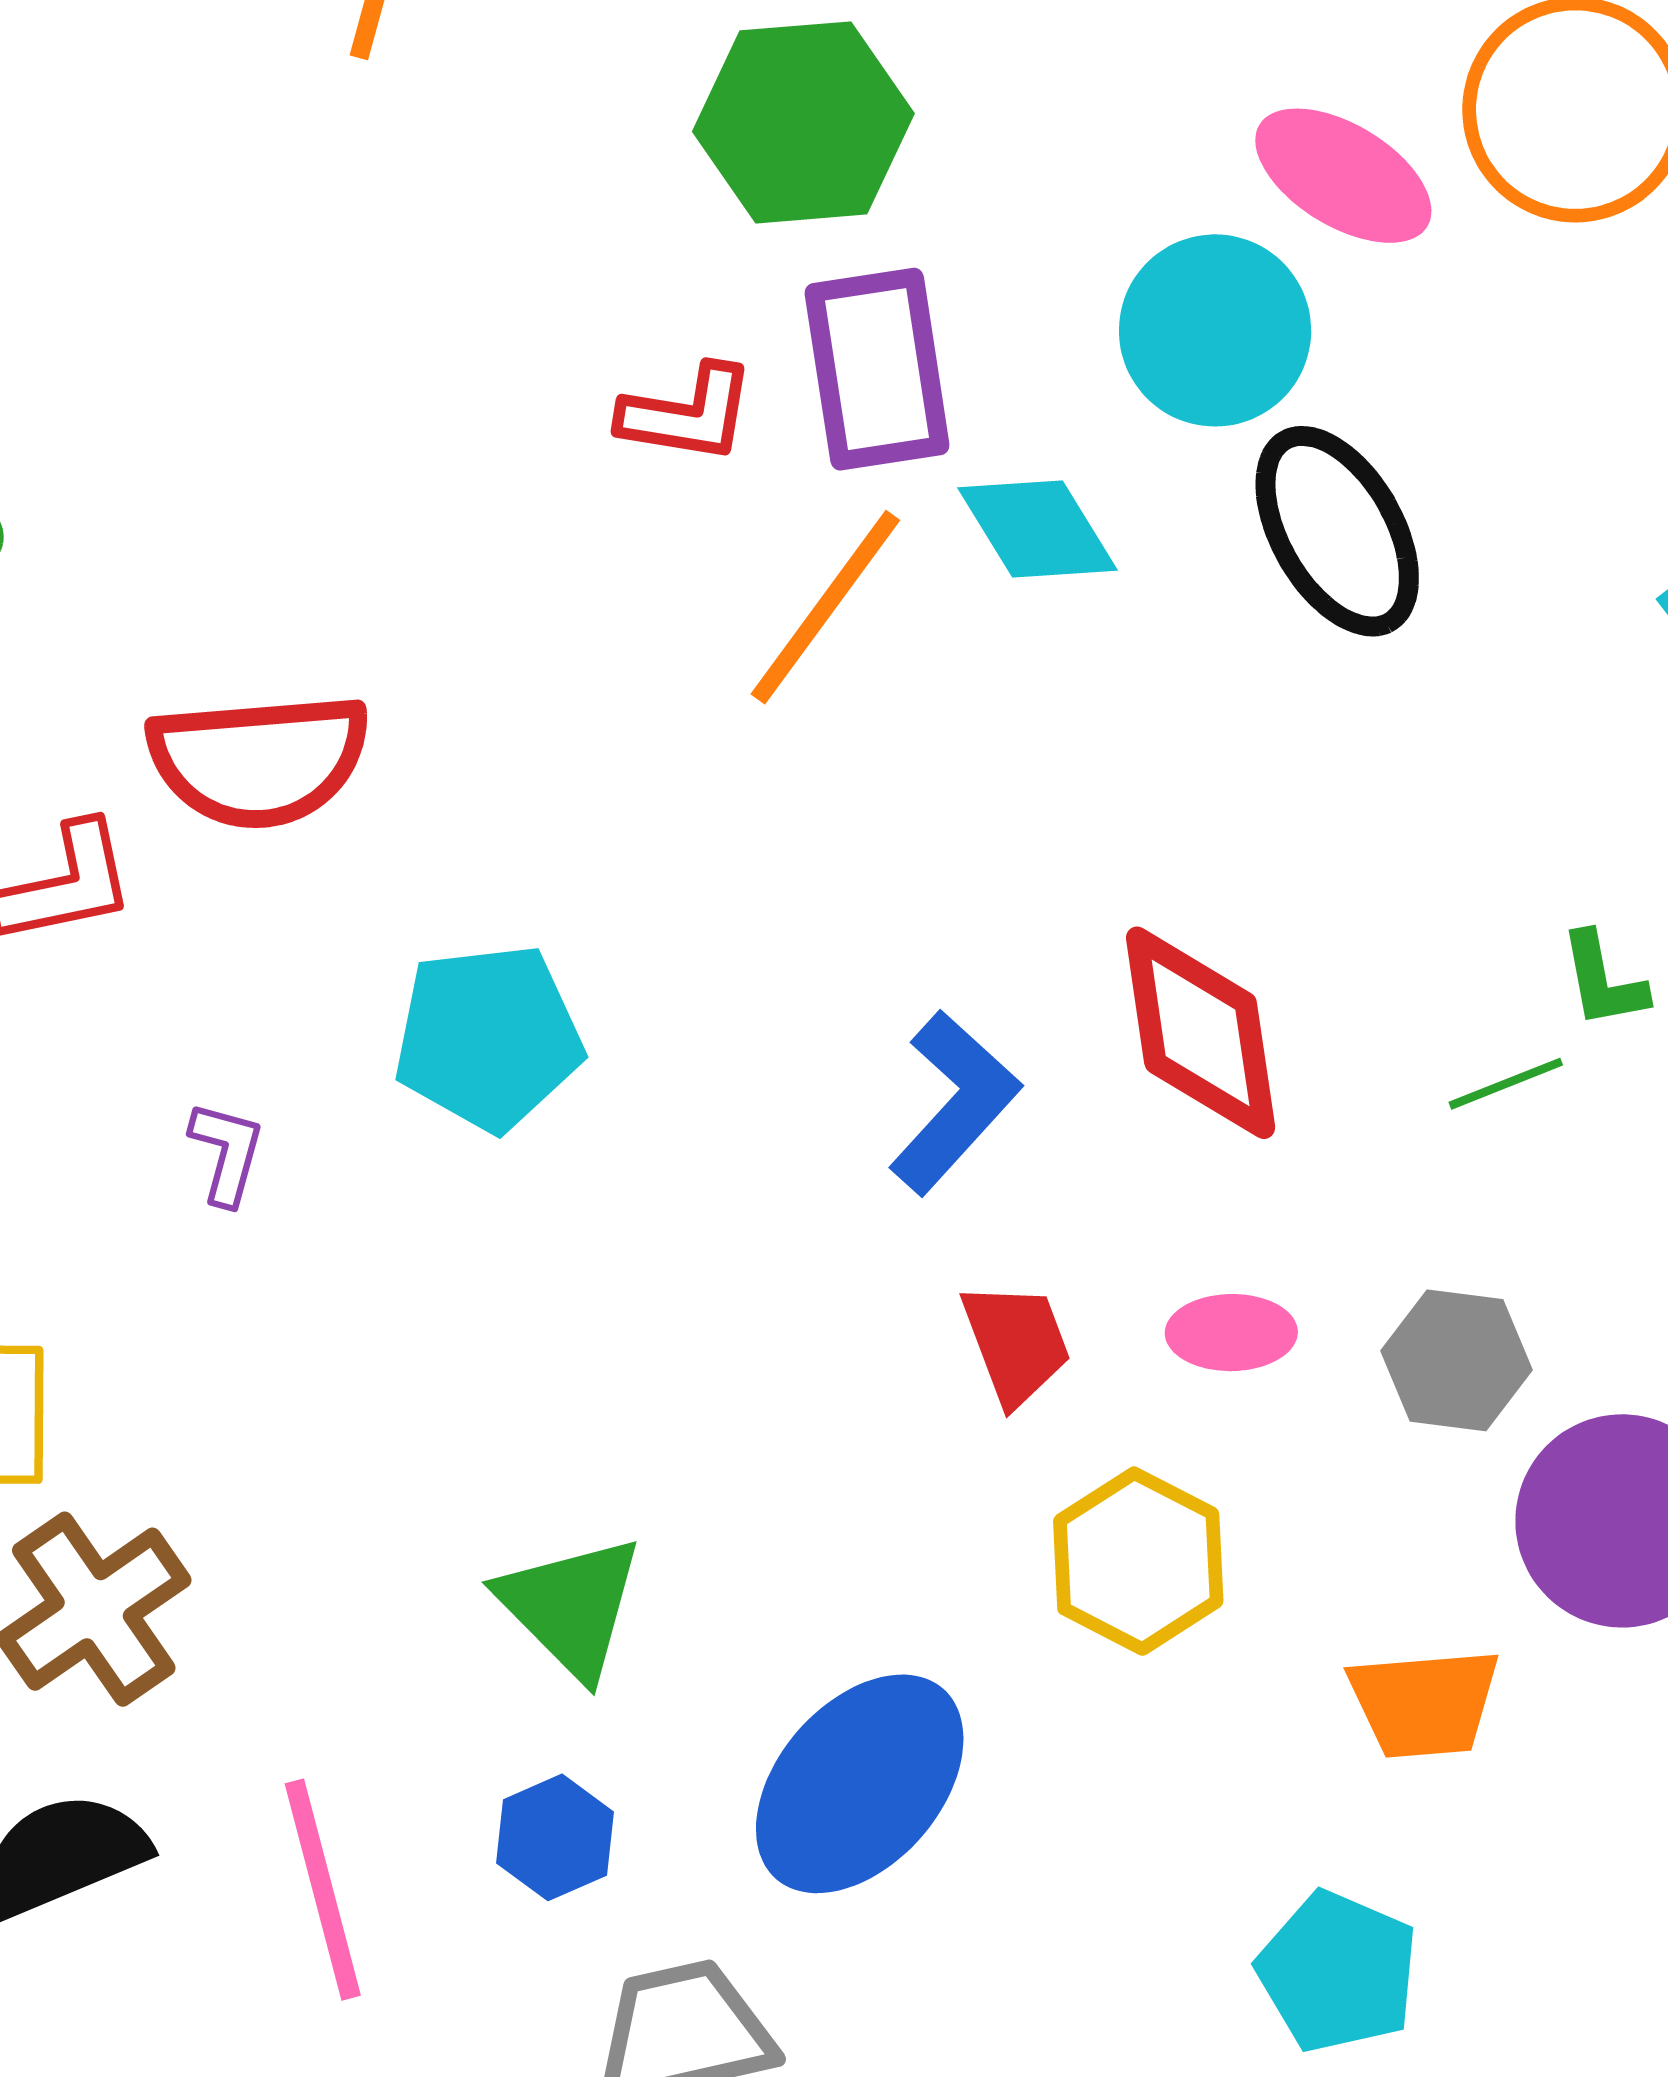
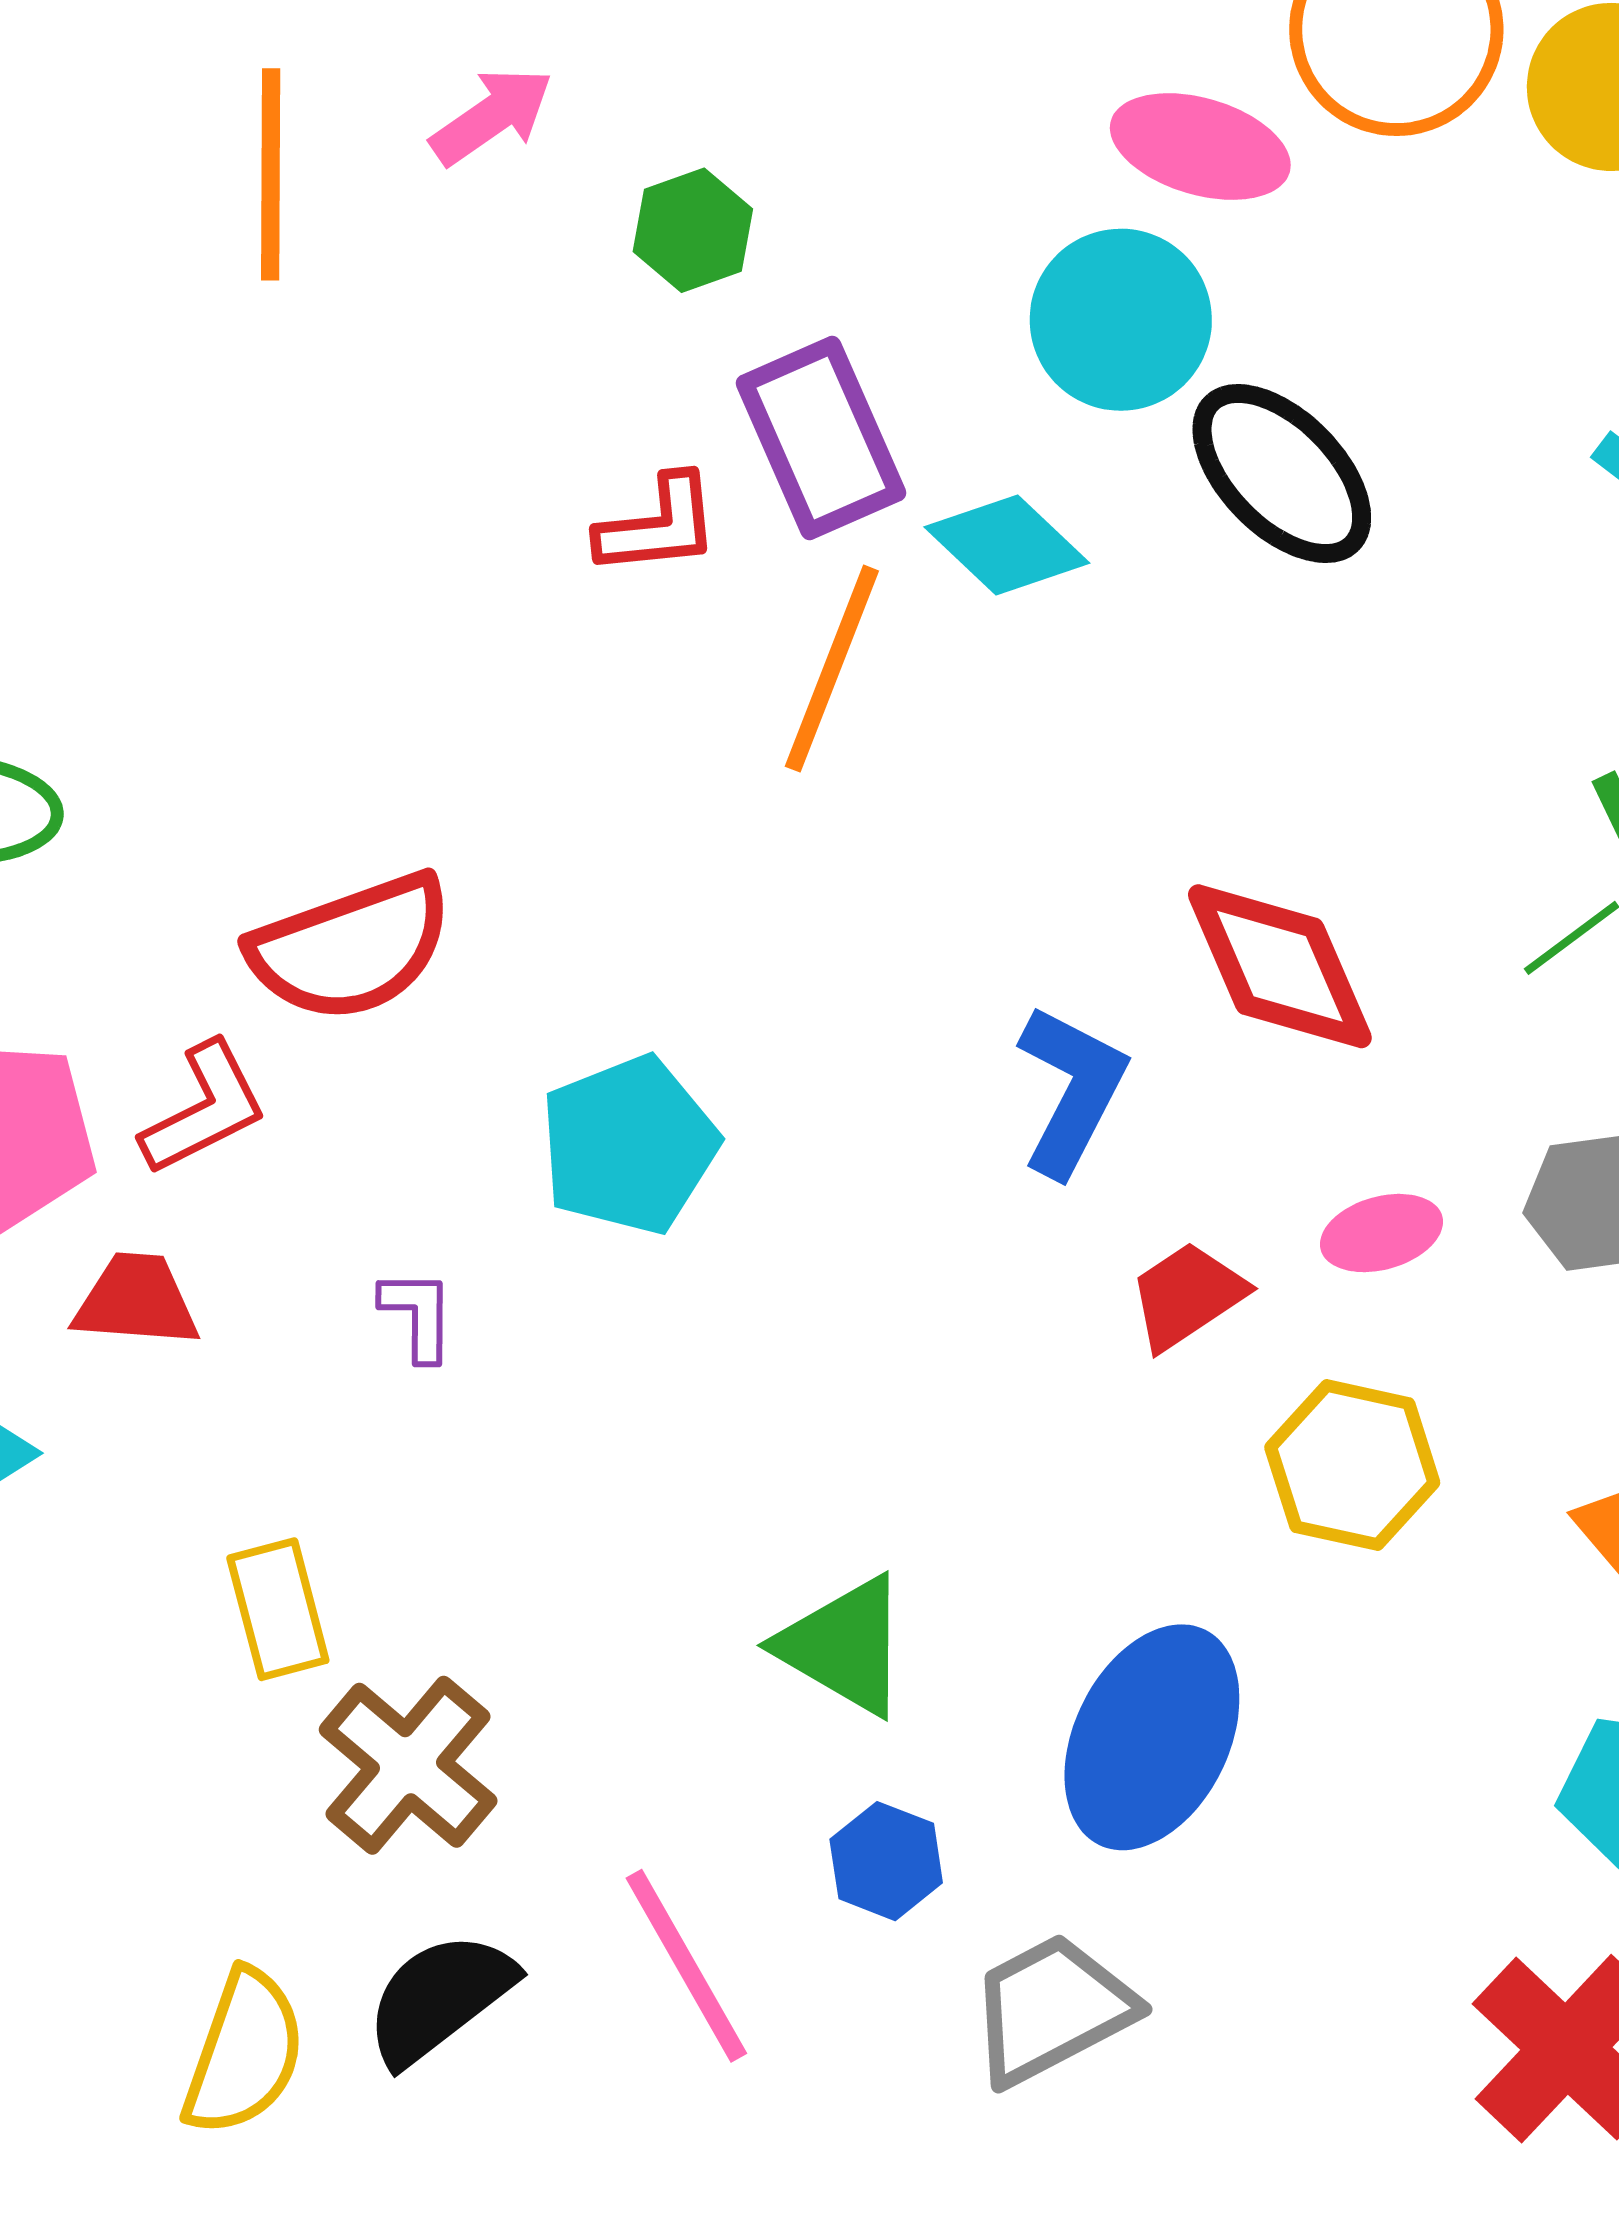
green hexagon: (803, 122) -> (693, 230), size x0.6
red trapezoid: (1016, 1343) -> (1187, 1296), turned -88

